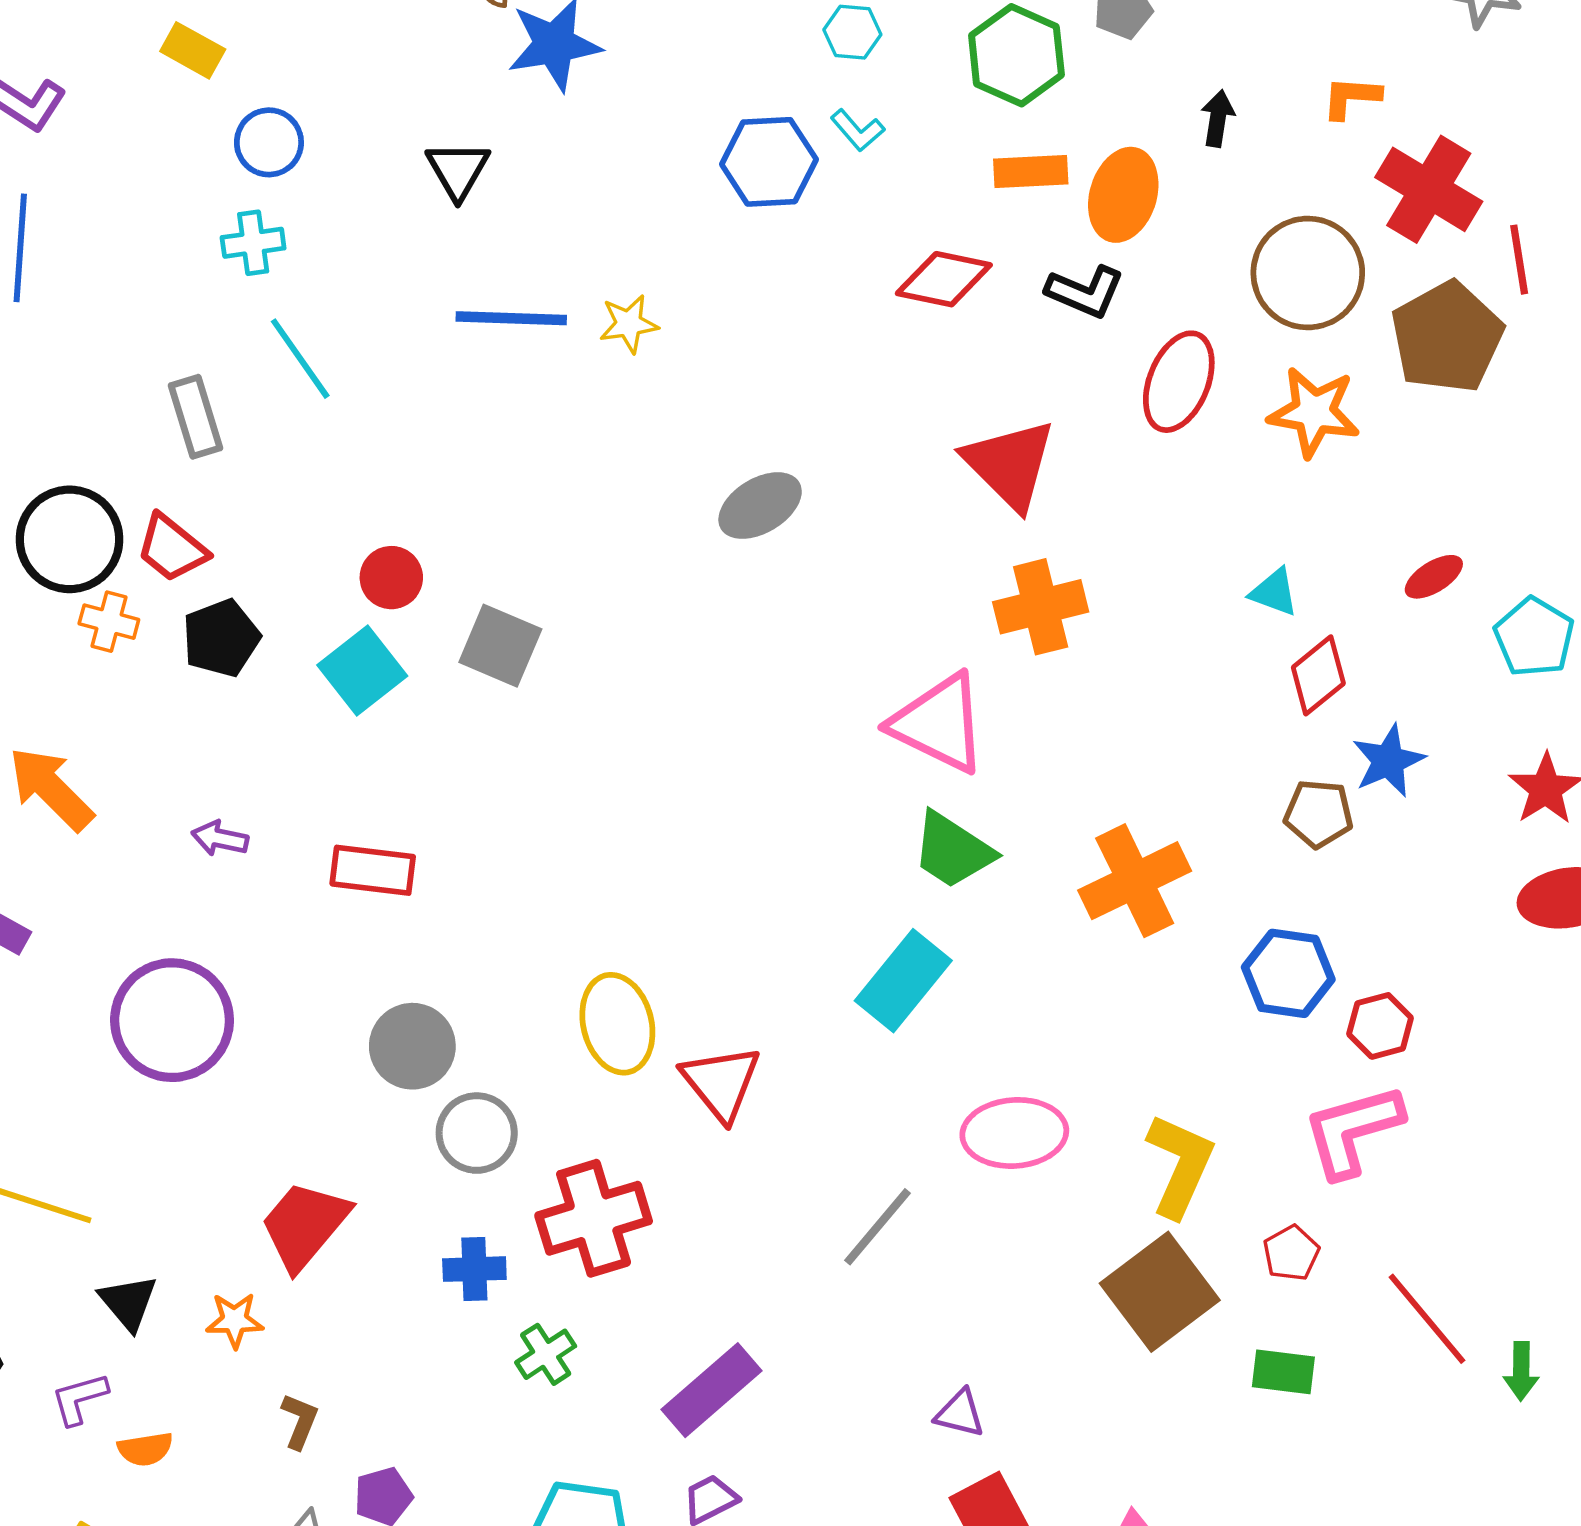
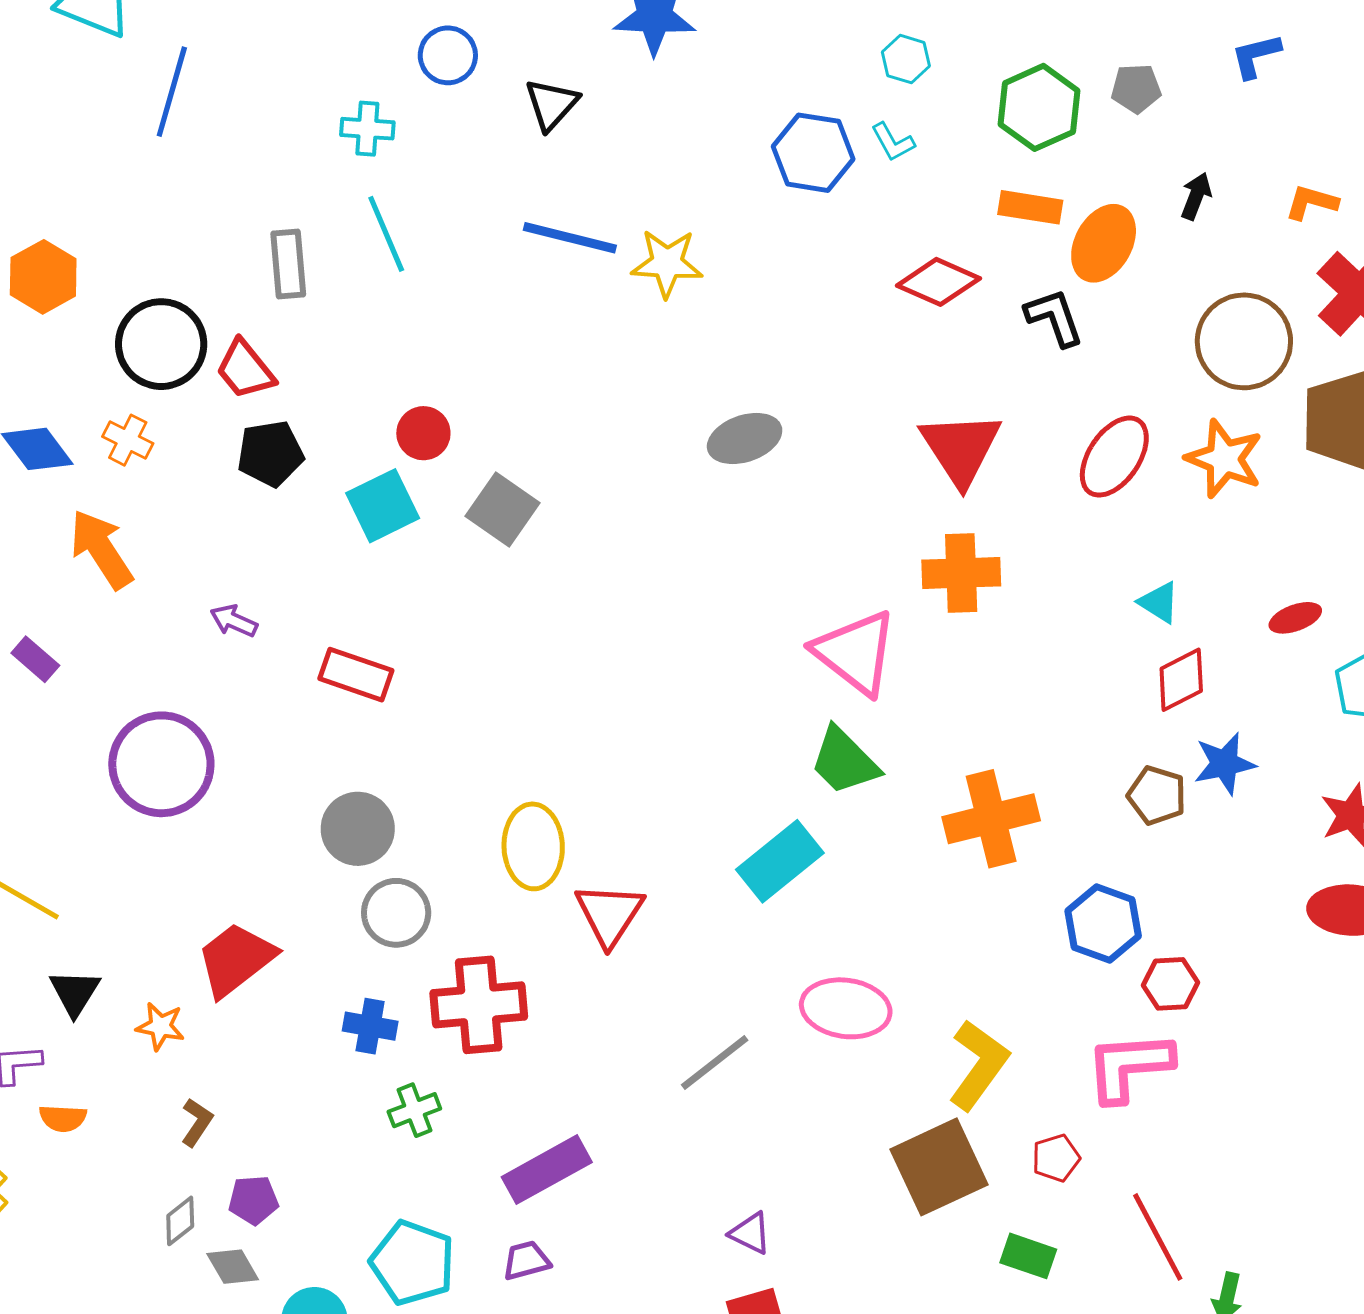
blue circle: (269, 142) -> (448, 55), moved
black L-shape: (1085, 292) -> (1054, 317), turned -144
yellow star: (629, 324) -> (667, 263), size x1.4
red ellipse: (1179, 382) -> (1114, 457), moved
orange cross: (109, 622) -> (128, 440), moved

